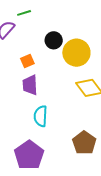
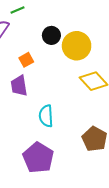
purple trapezoid: (30, 85) -> (19, 86), moved

